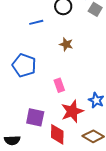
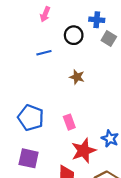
blue pentagon: (24, 65) -> (31, 118), moved
purple square: (35, 117) -> (29, 158), moved

